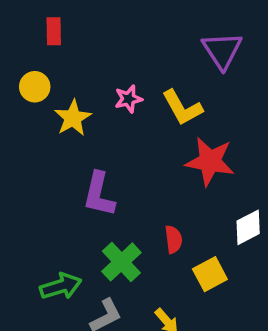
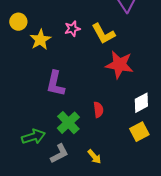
yellow square: (210, 274) -> (139, 132), moved

